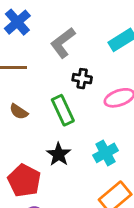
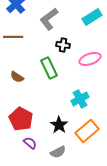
brown semicircle: (19, 112) -> (17, 77), moved
black star: (59, 154) -> (59, 125), moved

